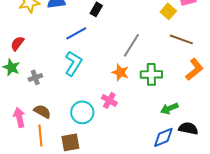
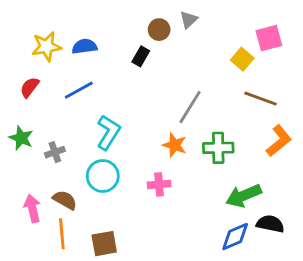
blue line: (76, 33) -> (79, 90), moved
red semicircle: (17, 43) -> (30, 87), moved
pink cross: (109, 100) -> (159, 184), turned -35
green arrow: (169, 108) -> (244, 196), size x1.4
cyan circle: (82, 112) -> (103, 176), moved

